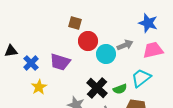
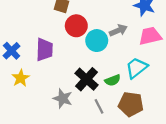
purple trapezoid: (60, 62) -> (44, 50), turned -105

